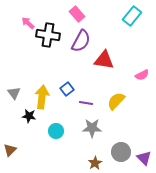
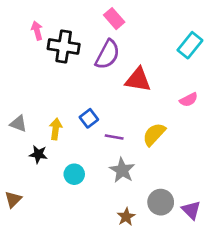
pink rectangle: (77, 14) -> (114, 19), moved
cyan rectangle: (132, 16) -> (190, 45), moved
pink arrow: (28, 23) -> (37, 31), turned 32
gray triangle: (14, 93) -> (18, 124), turned -32
yellow arrow: (42, 97) -> (56, 129), size x0.7
gray star: (92, 128) -> (122, 170), turned 30

